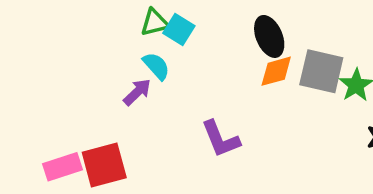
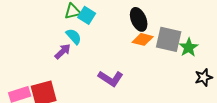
orange diamond: (276, 71) -> (143, 39), turned 30
purple L-shape: (221, 139) -> (111, 78), turned -35

